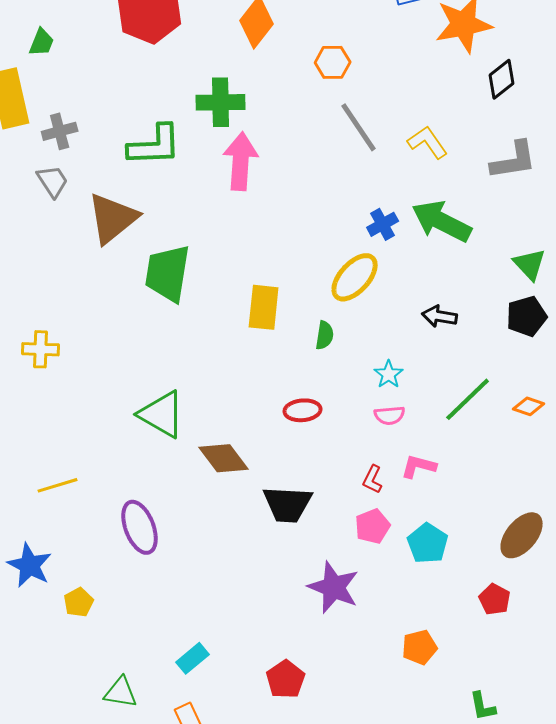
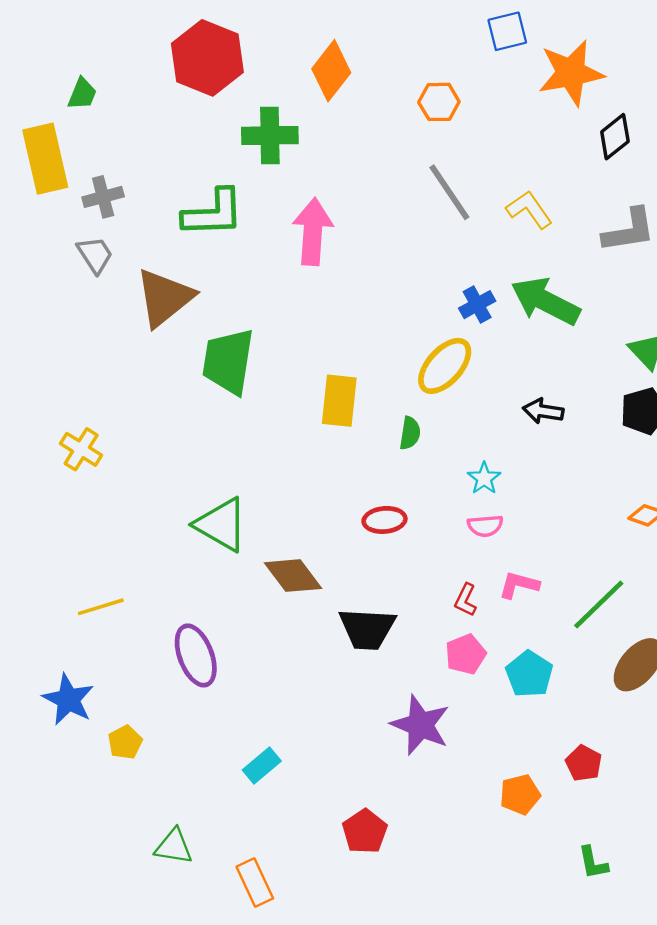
orange hexagon: (333, 62) -> (439, 102), moved
green cross: (221, 102) -> (270, 135), moved
yellow cross: (41, 349) -> (81, 449), turned 30
green line: (468, 399) -> (599, 605), moved
red pentagon: (495, 599) -> (584, 763), moved
cyan rectangle: (193, 658) -> (262, 766), moved

